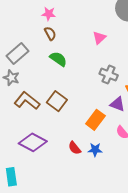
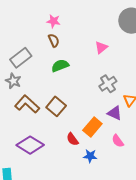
green semicircle: (58, 59) -> (60, 66), turned -60
gray cross: (109, 75) -> (108, 84), turned 30
red semicircle: (75, 148) -> (72, 139), moved

